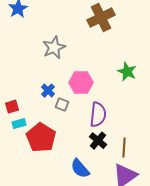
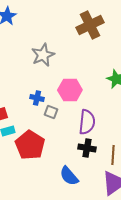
blue cross: (48, 91) -> (37, 98), turned -32
black cross: (98, 141) -> (87, 148), turned -30

